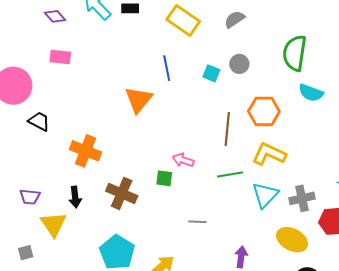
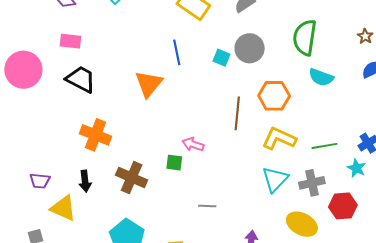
gray circle: (239, 64) -> (250, 48), size x1.5
black trapezoid: (39, 121) -> (81, 79), moved, size x1.4
green line: (230, 175) -> (325, 146), moved
yellow triangle: (53, 224) -> (63, 208), turned -32

